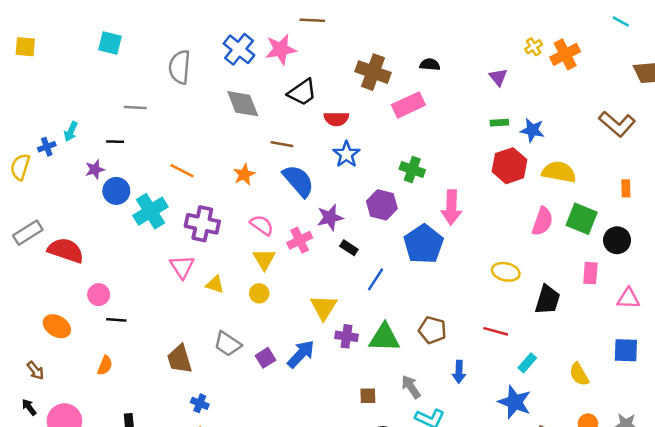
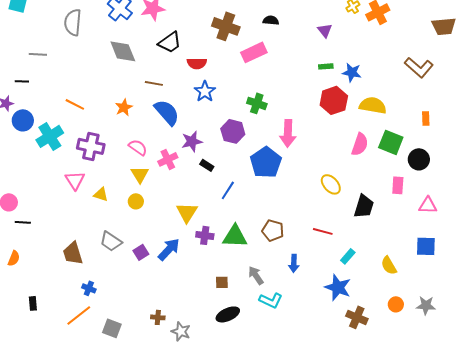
yellow ellipse: (506, 272) -> (331, 184), turned 35

